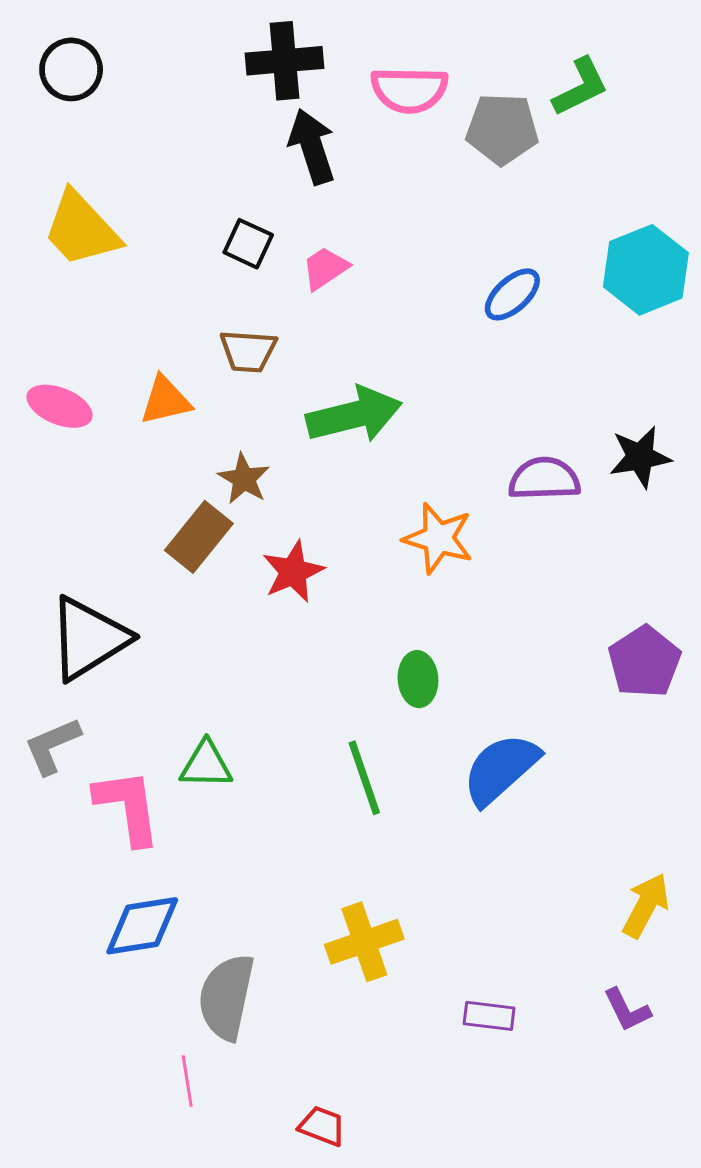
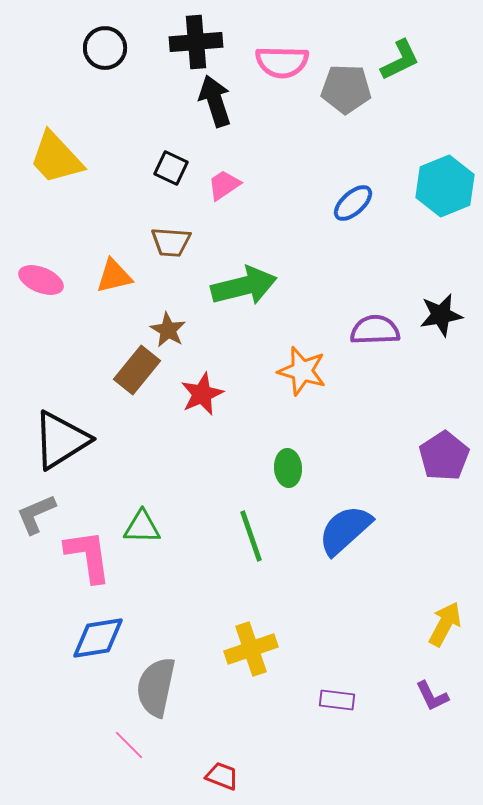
black circle: (71, 69) -> (105, 48), moved
pink line: (187, 1081) -> (129, 745), turned -36

